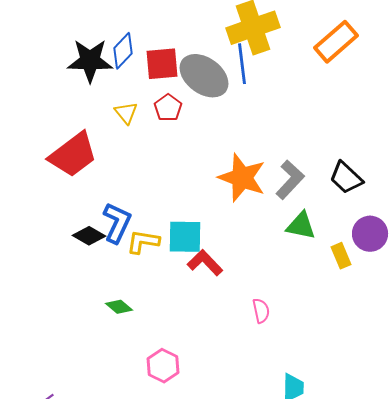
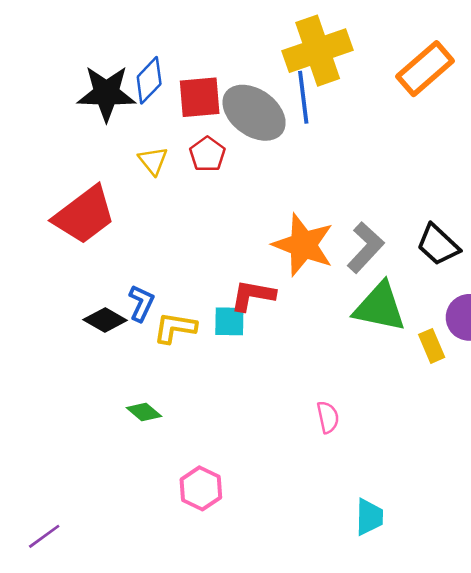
blue L-shape: (117, 223) -> (141, 303), size x0.7
green triangle: (301, 226) -> (380, 307), size x1.4
cyan square: (185, 237) -> (229, 321), size x0.7
red L-shape: (205, 263) -> (253, 295), moved, turned -36

